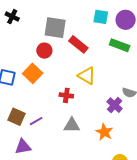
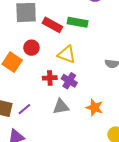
green rectangle: (120, 45) -> (78, 22), moved
red circle: (44, 51) -> (31, 48), moved
purple cross: (115, 105) -> (69, 81), moved

